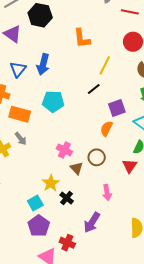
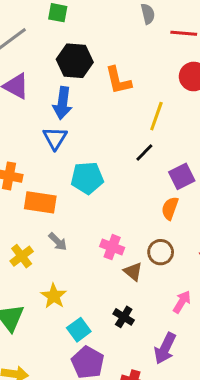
black hexagon: (40, 15) -> (75, 61), moved
blue arrow: (43, 64) -> (63, 103), moved
blue triangle: (18, 69) -> (55, 138), moved
gray arrow: (21, 139) -> (58, 242), moved
yellow star: (51, 183) -> (54, 296), moved
pink arrow: (107, 193) -> (182, 302), turned -133

